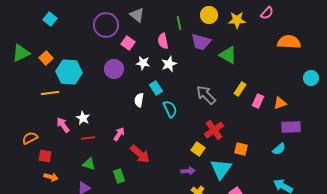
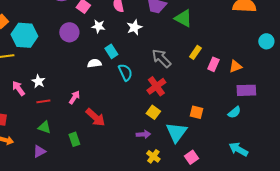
white star: (169, 64) -> (134, 27), moved
white semicircle: (139, 100) -> (94, 63), turned 72
red cross: (214, 130) -> (156, 86), moved

